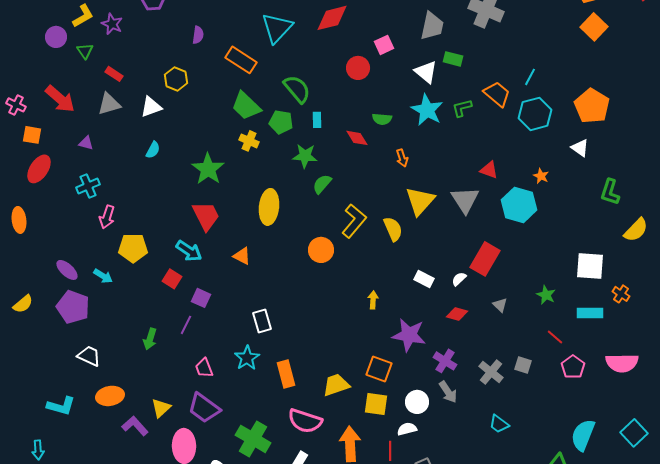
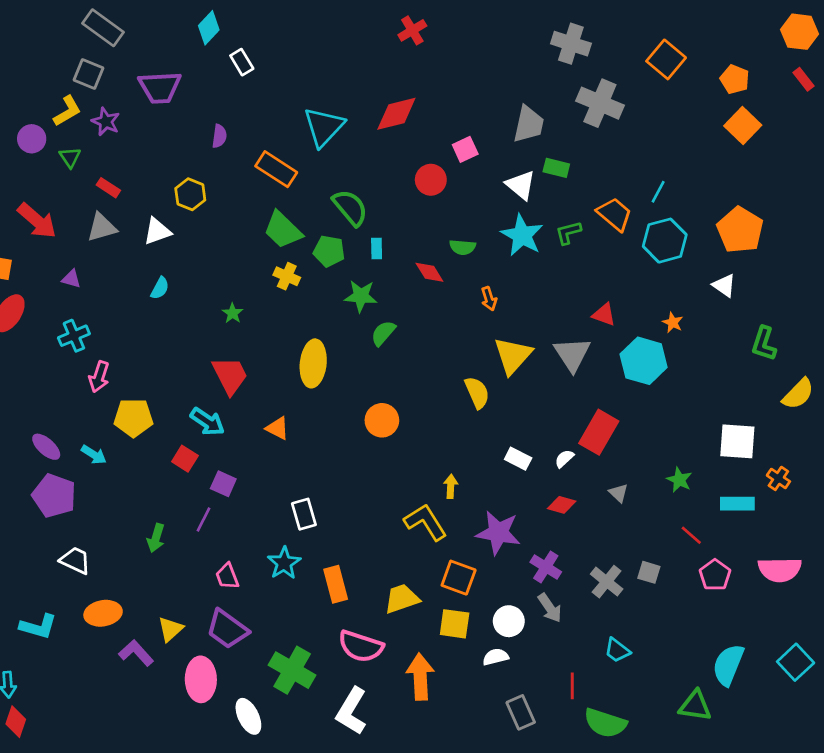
green star: (208, 169) -> (233, 313), size x0.5
yellow L-shape: (354, 221) -> (426, 522), moved, turned -72
red line: (390, 451) -> (572, 686), moved

